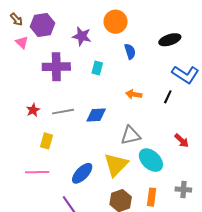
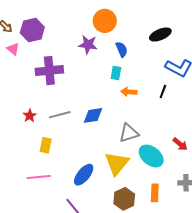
purple star: (82, 36) -> (88, 45), moved
cyan rectangle: (97, 68) -> (116, 73), moved
red arrow: (182, 141) -> (180, 144), moved

